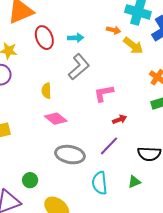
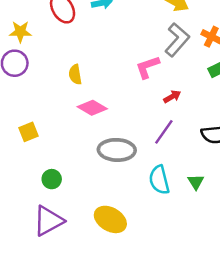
gray L-shape: (79, 67) -> (177, 40), moved
green circle: (30, 180) -> (52, 179), moved
green triangle: (134, 182) -> (196, 182), moved, turned -32

